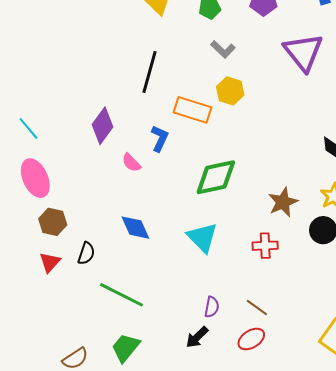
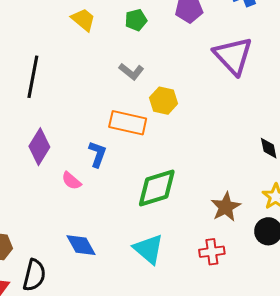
gray L-shape: (223, 49) -> (131, 72), moved
black line: (149, 72) -> (33, 77), moved
black semicircle: (86, 253) -> (34, 275), size x1.4

